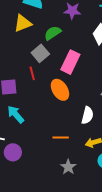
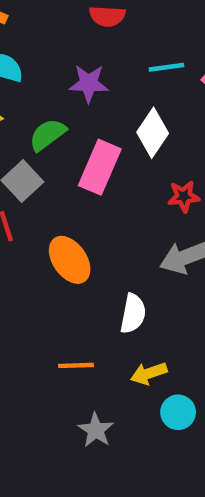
pink rectangle: (70, 62) -> (100, 167), moved

